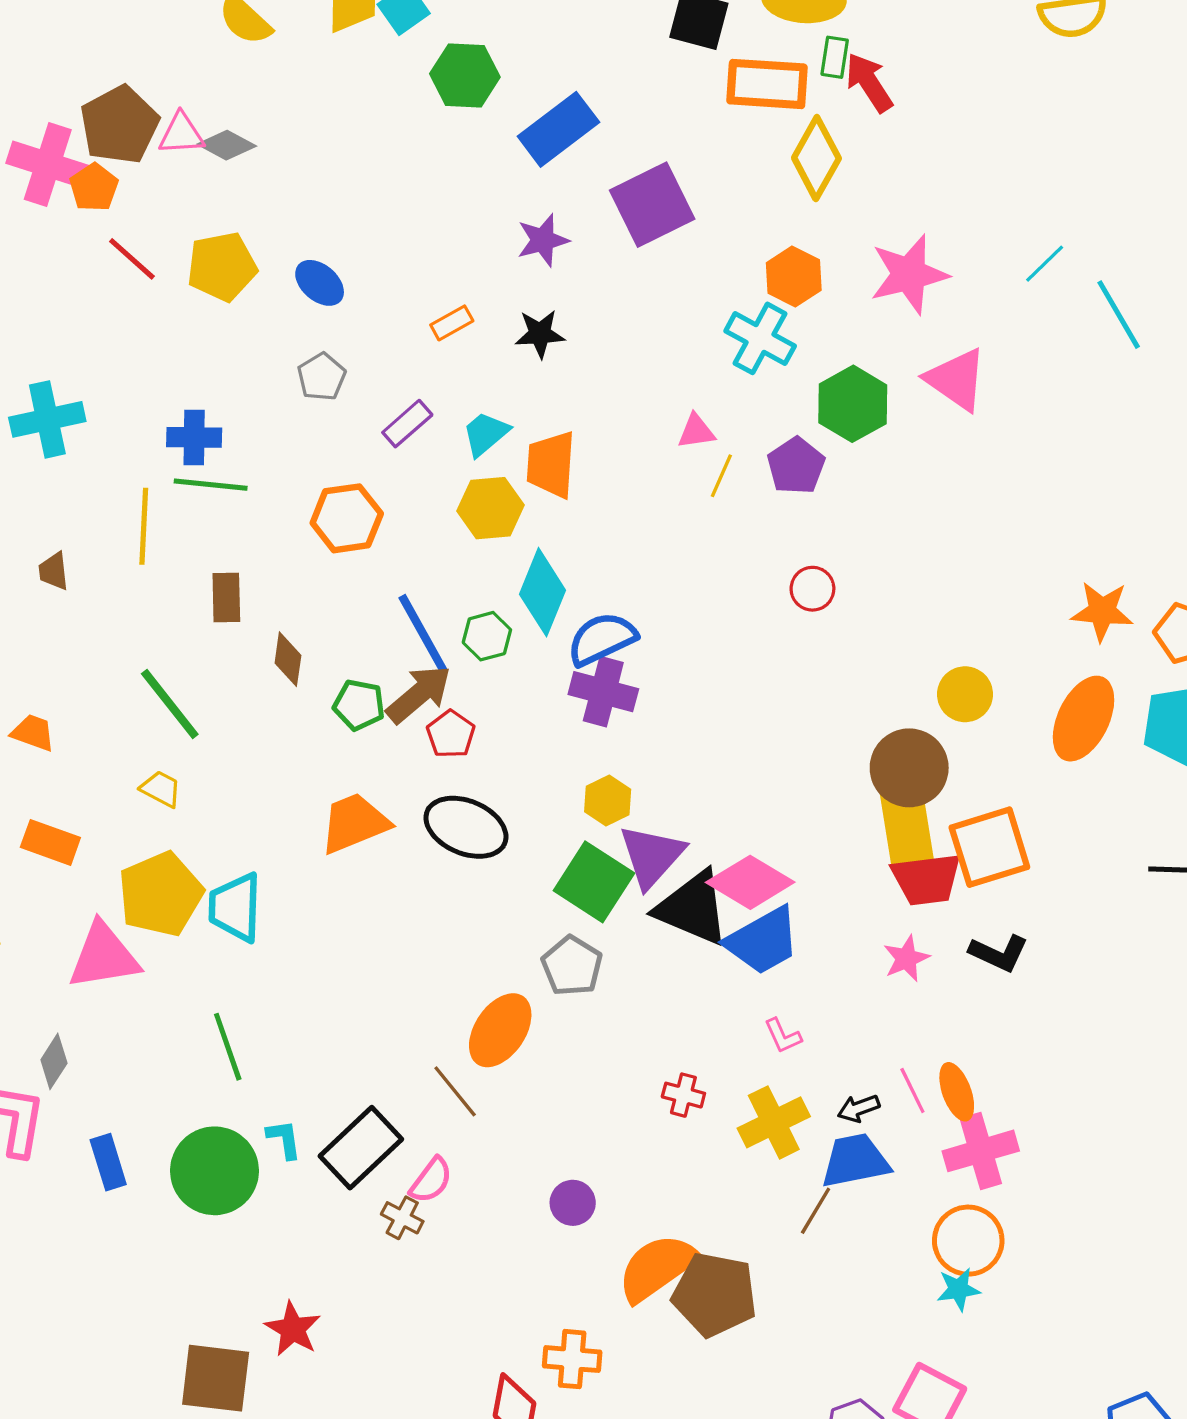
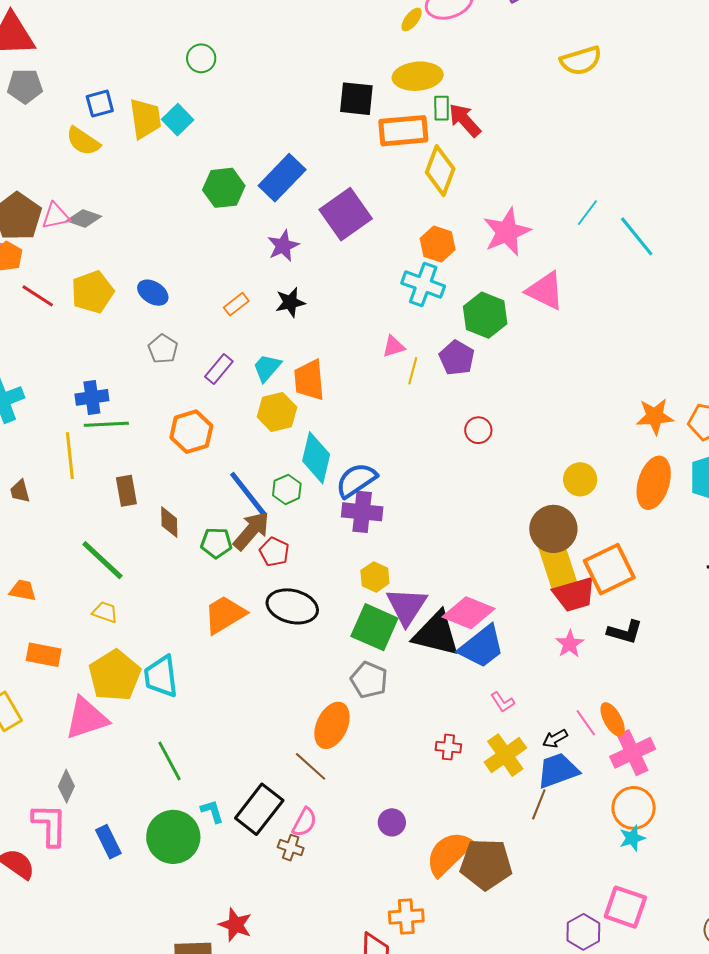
green hexagon: (465, 75) -> (224, 188), moved

